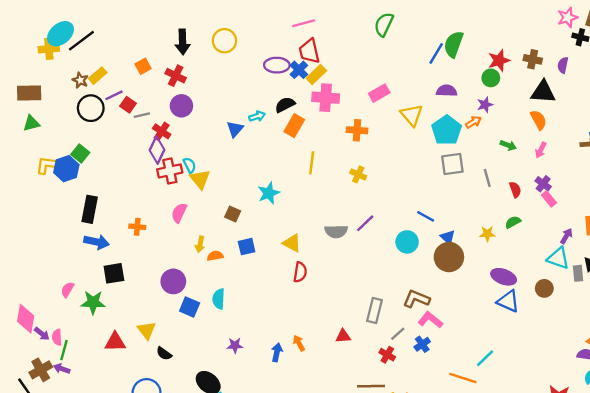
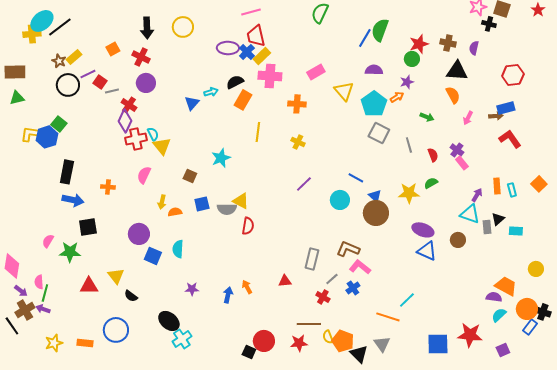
pink arrow: (541, 150) -> (468, 118), moved
gray square: (452, 164) -> (379, 133), turned 35
gray semicircle: (336, 231) -> (227, 209), moved
yellow star: (487, 234) -> (409, 193), size x1.5
purple arrow: (42, 334) -> (21, 291), moved

